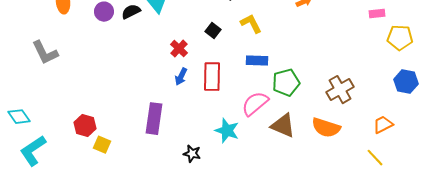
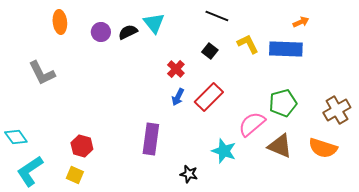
blue rectangle: (257, 61) -> (286, 49), moved, size x1.5
red rectangle: (212, 77) -> (209, 97), turned 44
yellow square: (102, 145) -> (75, 175), moved

